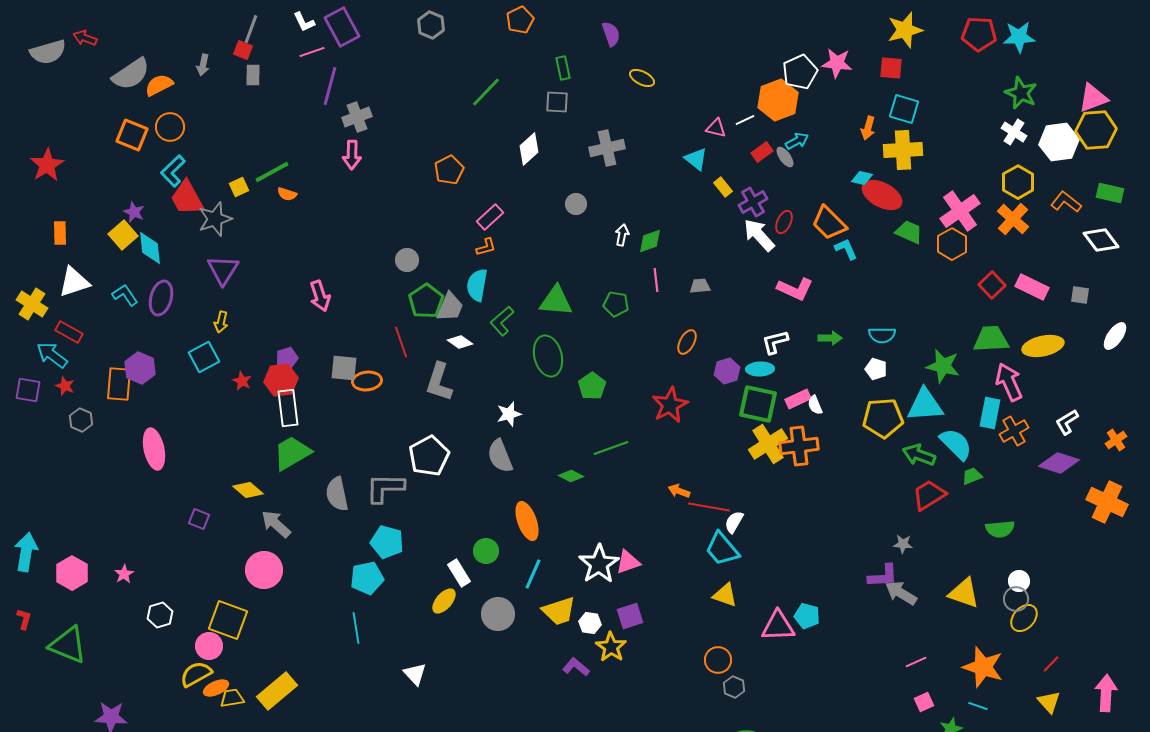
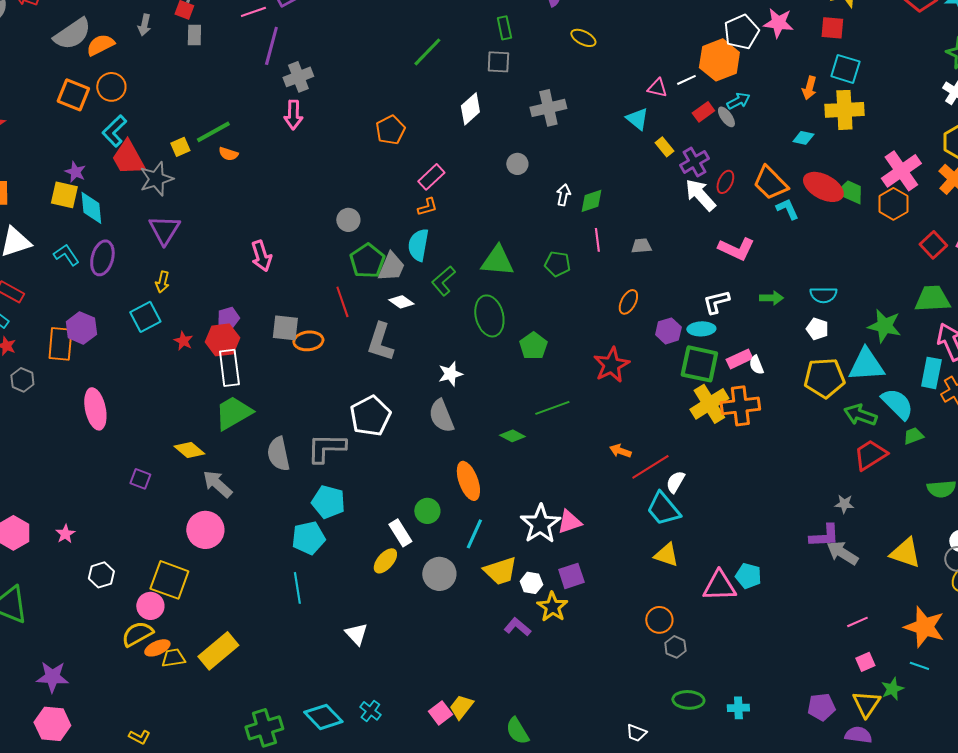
red ellipse: (882, 195) -> (823, 187), moved
yellow square: (123, 235) -> (64, 195), turned -36
red line: (709, 507) -> (650, 467), turned -42

